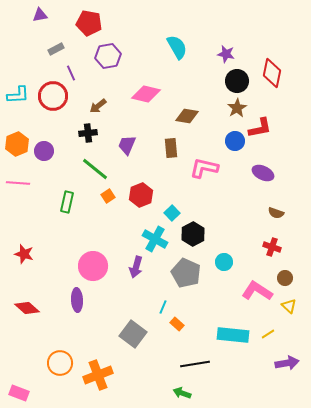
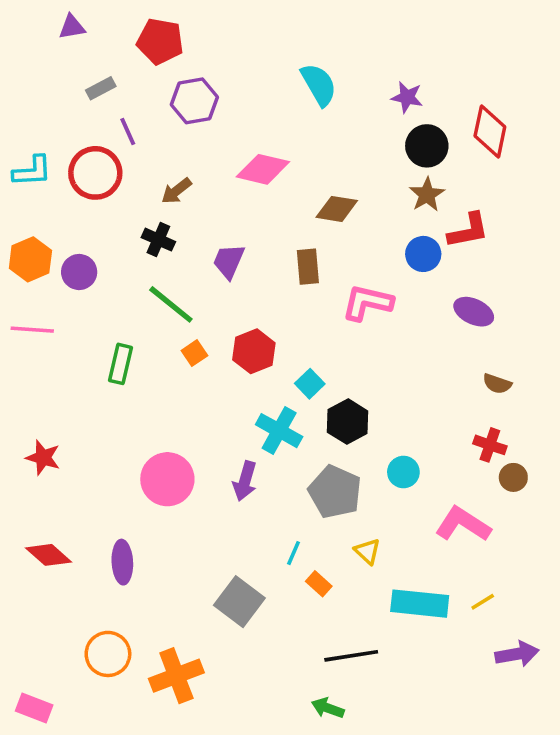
black cross: (88, 133) -> (158, 240), turned 30
brown circle: (285, 278) -> (513, 477), moved
purple ellipse: (77, 300) -> (122, 562), moved
yellow triangle: (289, 306) -> (367, 551), moved

